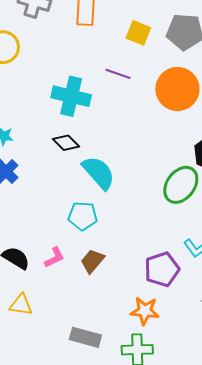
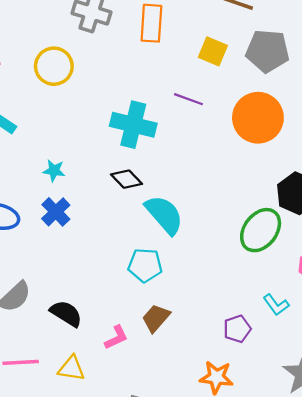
pink L-shape: (54, 257) -> (116, 337), moved
purple pentagon: (162, 269) -> (237, 329), size x0.7

